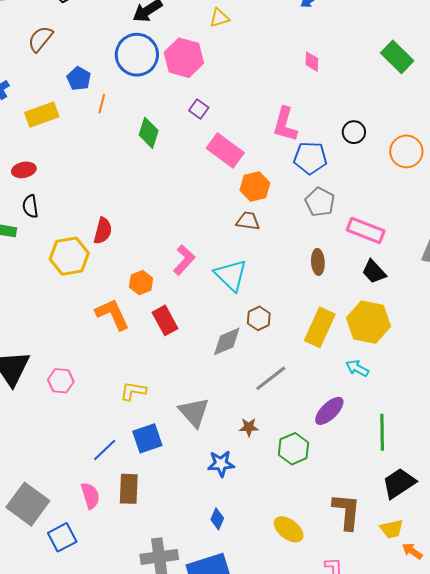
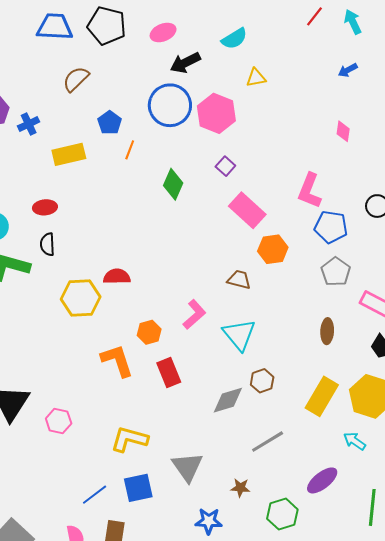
brown trapezoid: (248, 221) -> (239, 280), moved
red semicircle: (103, 231) -> (117, 277), turned -112
yellow L-shape: (133, 391) -> (129, 439), size x1.4

